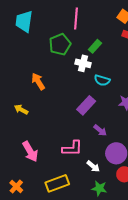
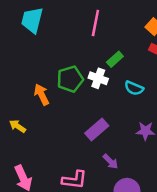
green pentagon: (60, 44) -> (70, 79), moved
cyan semicircle: (102, 80) -> (134, 88), moved

